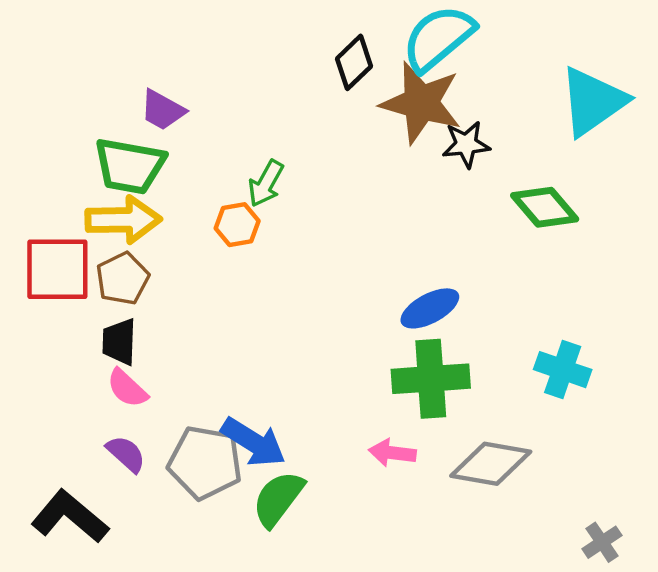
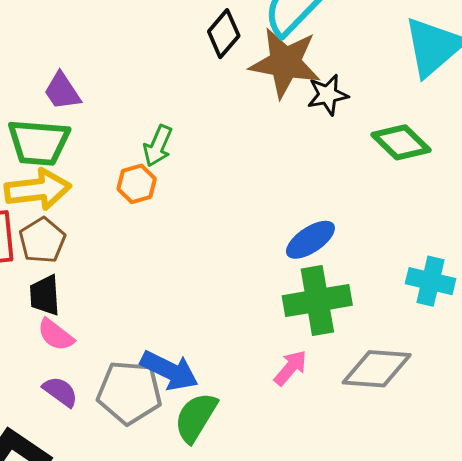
purple trapezoid: (162, 110) -> (62, 91), turned 33
pink arrow: (392, 453) -> (290, 368), turned 129

